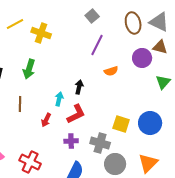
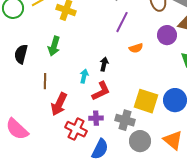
red arrow: (46, 120) -> (59, 104), moved, size x1.6
yellow square: (121, 124) -> (146, 101), size x1.4
red cross: (30, 162) -> (76, 129), moved
orange triangle: (148, 163) -> (173, 140), turned -35

